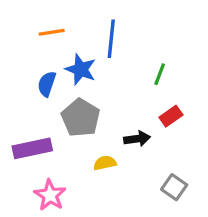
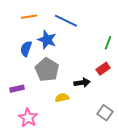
blue line: (111, 39) -> (66, 21), turned -70
green line: (160, 74) -> (108, 43), moved
purple rectangle: (32, 148) -> (17, 89), size x0.6

